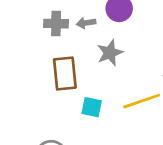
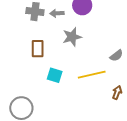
brown rectangle: (65, 73) -> (38, 49), size x0.7

